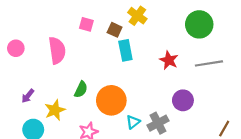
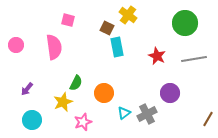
pink square: (86, 24) -> (68, 20), moved
orange circle: (111, 100) -> (104, 93), size x0.7
yellow star: (55, 110) -> (63, 102), moved

